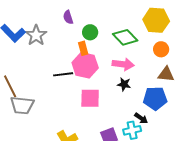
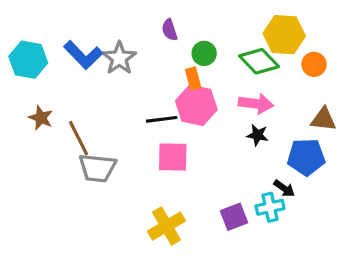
yellow hexagon: (156, 20) -> (284, 35), moved
orange circle: (161, 49) -> (314, 64), moved
pink square: (90, 98) -> (173, 157), moved

